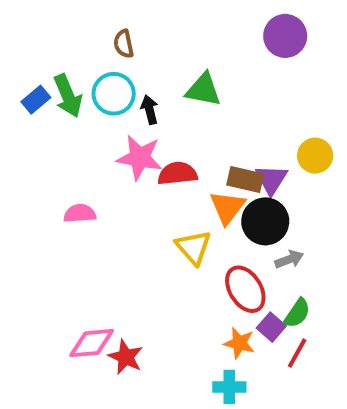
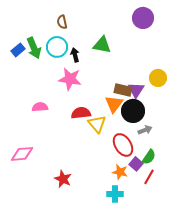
red semicircle: (177, 174) -> (81, 113), moved
pink diamond: (92, 343) -> (22, 154), moved

